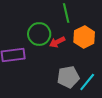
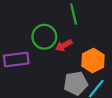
orange hexagon: (84, 37) -> (93, 61), moved

